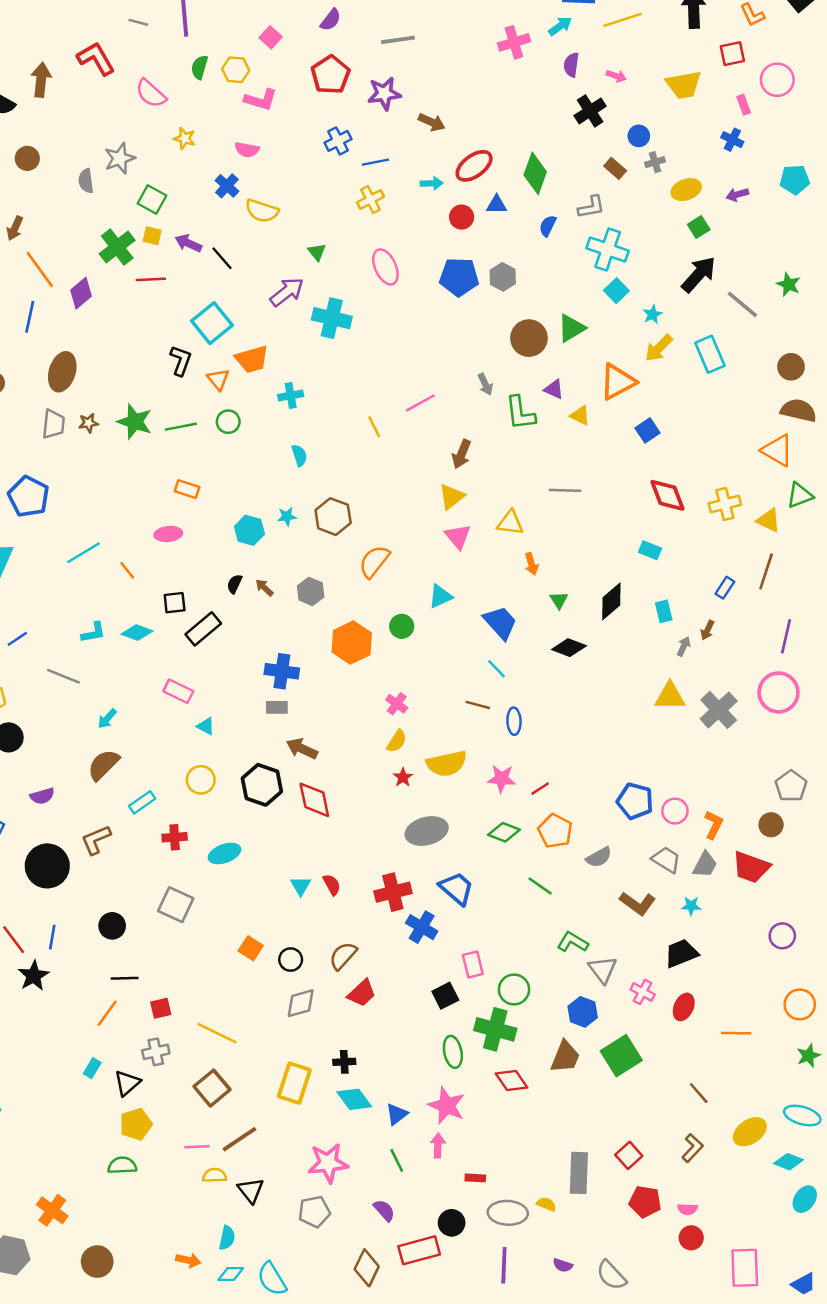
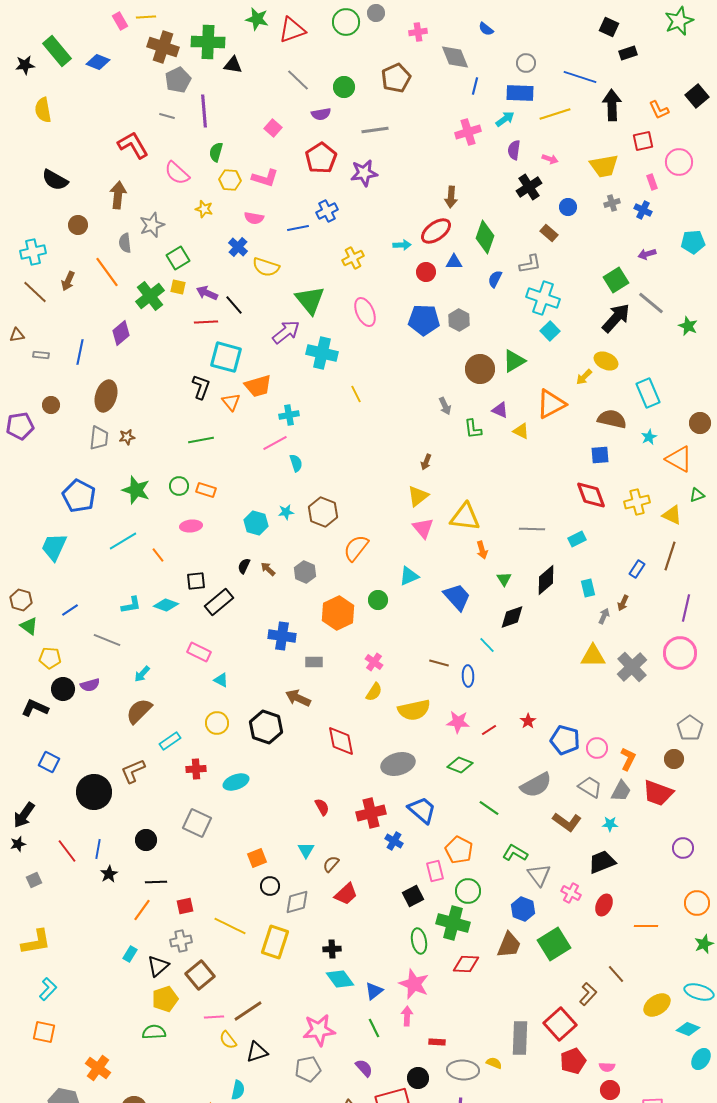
purple semicircle: (331, 20) -> (321, 114), turned 42
yellow hexagon: (236, 70) -> (230, 180), moved
brown arrow: (41, 80) -> (118, 195), moved
brown arrow: (432, 122) -> (451, 197), moved, turned 70
blue line: (375, 162) -> (298, 228), moved
gray cross: (655, 162) -> (612, 203), moved
yellow ellipse: (686, 190) -> (606, 361), moved, turned 45
green square: (152, 200) -> (178, 258), turned 30
green square: (699, 227) -> (616, 280), size x1.4
green triangle: (317, 252) -> (310, 300), size x2.0
orange line: (40, 269) -> (107, 272), moved
red line: (151, 279) -> (206, 322), moved
gray line: (742, 304) -> (651, 303), moved
cyan star: (652, 314) -> (649, 437), moved
cyan square: (212, 323) -> (226, 357), turned -36
yellow arrow: (659, 348) -> (584, 377), size x0.7
cyan rectangle: (710, 354) -> (648, 393), moved
brown circle: (791, 367) -> (700, 423), moved
pink line: (420, 403) -> (275, 443), moved
brown semicircle: (799, 410) -> (612, 419), moved
green L-shape: (520, 413) -> (473, 429), size x0.7
green star: (135, 422) -> (136, 490), moved
green circle: (228, 422) -> (179, 486), moved
yellow line: (374, 427) -> (356, 394), moved
blue square: (648, 430) -> (600, 455), moved, turned 30
brown arrow: (462, 454) -> (426, 462), size x0.7
gray line: (565, 490) -> (532, 529), moved
green triangle: (800, 495) -> (697, 495), size x0.7
yellow triangle: (510, 523) -> (465, 517), size x1.4
cyan rectangle: (650, 550) -> (577, 539), turned -48
black diamond: (569, 648) -> (512, 617), turned -40
cyan line: (497, 669) -> (487, 645), moved
gray rectangle: (277, 707) -> (314, 662), moved
red star: (403, 777) -> (528, 721), moved
purple semicircle: (42, 796) -> (90, 685), moved
red diamond: (314, 800) -> (341, 741), moved
orange pentagon: (555, 831) -> (459, 850), moved
gray semicircle: (599, 857) -> (536, 785), size x1.5
cyan triangle: (301, 886) -> (306, 850), moved
blue cross: (422, 927) -> (394, 841), size x0.7
orange square: (251, 948) -> (257, 858), turned 36
brown semicircle: (343, 956) -> (331, 864), size x0.7
black circle: (291, 960) -> (270, 886), moved
black star: (34, 976) -> (109, 874), moved, size x0.7
red diamond: (511, 1081) -> (466, 964), turned -52
yellow rectangle: (294, 1083) -> (275, 942), moved
brown square: (212, 1088) -> (200, 975), moved
brown L-shape: (692, 1148) -> (588, 994), moved
red square: (629, 1155) -> (560, 1024), size x1.5
yellow semicircle: (214, 1175) -> (228, 1040), turned -126
black triangle: (251, 1190) -> (257, 1052), turned 50
red pentagon: (645, 1202) -> (573, 1061), turned -30

